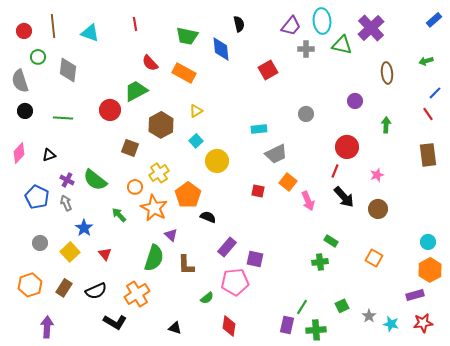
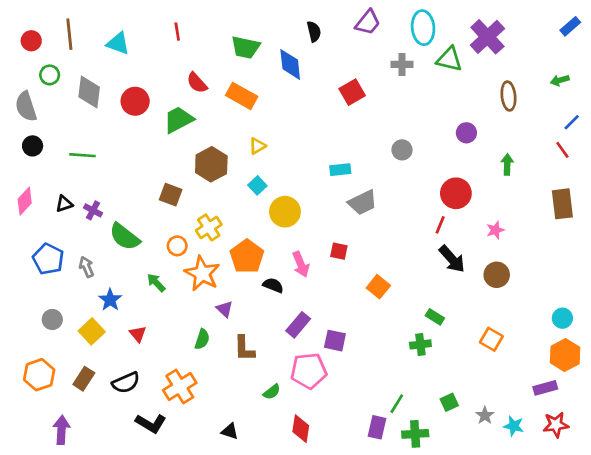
purple trapezoid: (291, 26) -> (368, 22), moved
red circle: (110, 110) -> (135, 101), moved
purple cross: (67, 180) -> (93, 210), moved
orange square: (288, 182) -> (378, 287), moved
pink arrow: (308, 201) -> (301, 264), moved
green semicircle: (154, 258) -> (202, 339), size x0.6

